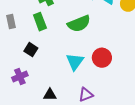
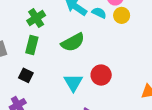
green rectangle: (40, 22) -> (32, 45), turned 42

